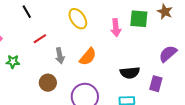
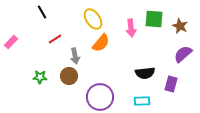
brown star: (165, 12) -> (180, 26), moved
orange semicircle: (88, 57) -> (101, 43), moved
green star: (13, 62) -> (40, 77), moved
brown circle: (48, 83) -> (69, 76), moved

